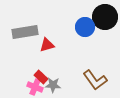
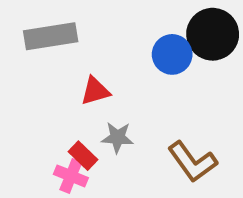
gray rectangle: (25, 32) -> (51, 36), moved
gray star: (53, 85) -> (117, 137), moved

